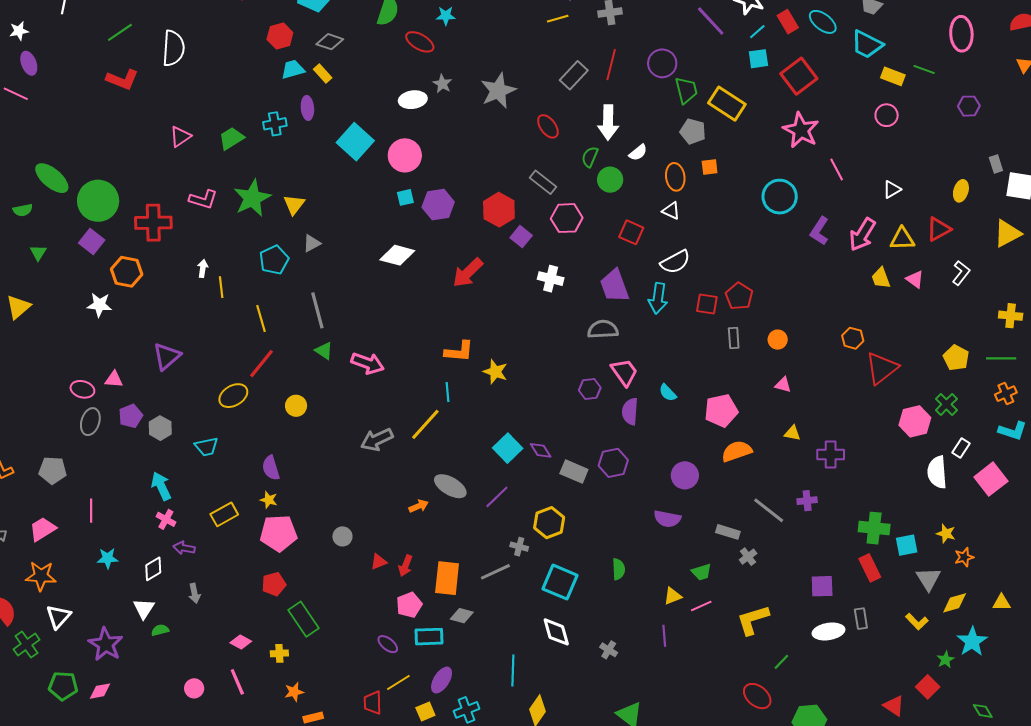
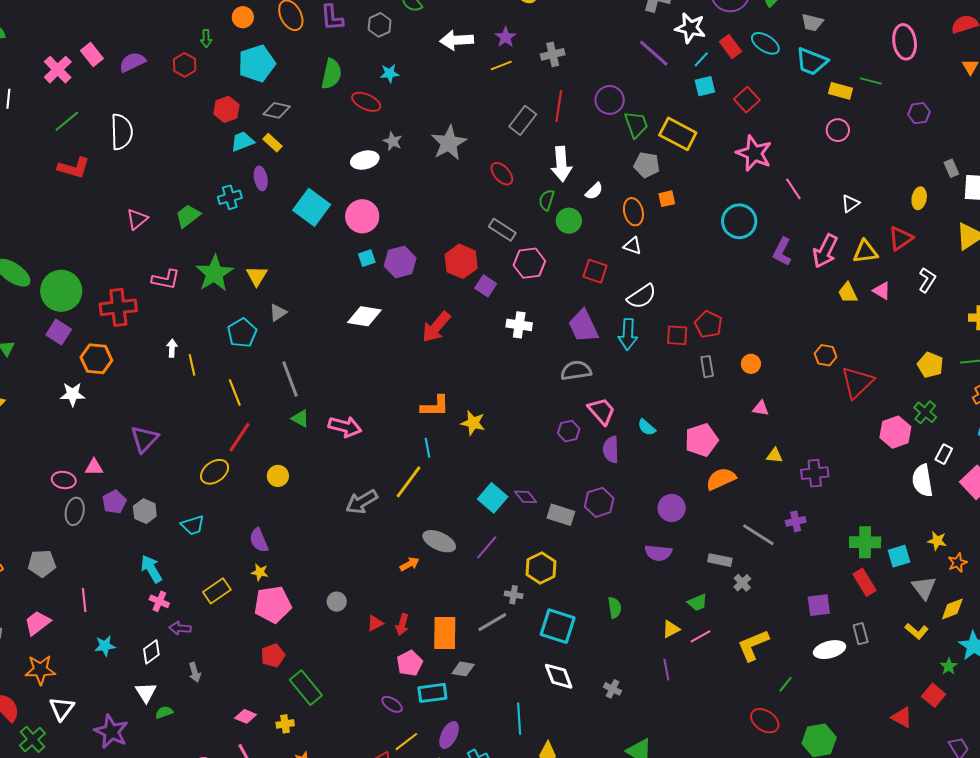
red square: (799, 76) -> (747, 100), size x0.7

